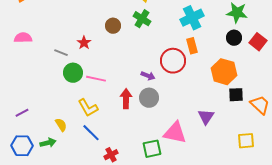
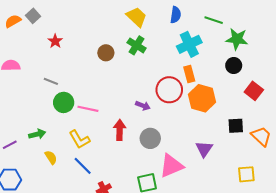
red square: (258, 42) -> (254, 91), moved
red star: (84, 43) -> (55, 41), moved
orange hexagon: (224, 72) -> (202, 98), moved
gray circle: (149, 98) -> (150, 138), moved
pink triangle: (175, 133) -> (171, 166), turned -35
green arrow: (48, 143) -> (37, 134), moved

